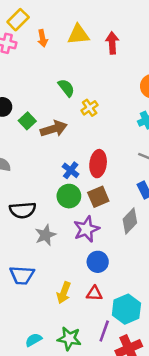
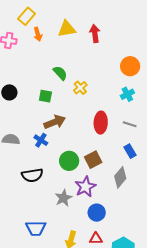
yellow rectangle: (18, 20) -> (27, 16), moved
green square: (27, 121) -> (45, 96), moved, turned -32
brown arrow: (54, 129) -> (55, 122), moved
red ellipse: (98, 164) -> (101, 123), moved
blue cross: (71, 170) -> (41, 140), moved
gray star: (45, 235) -> (63, 198), moved

